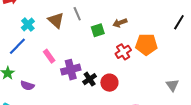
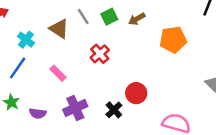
green square: (98, 30) -> (109, 17), moved
red cross: (123, 52) -> (100, 54), moved
purple cross: (71, 70) -> (75, 108), moved
black cross: (90, 79) -> (114, 110), moved

